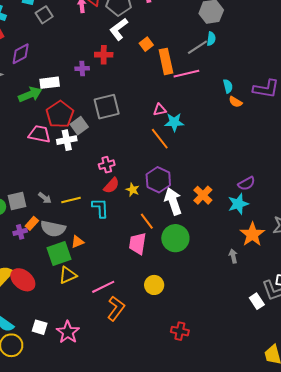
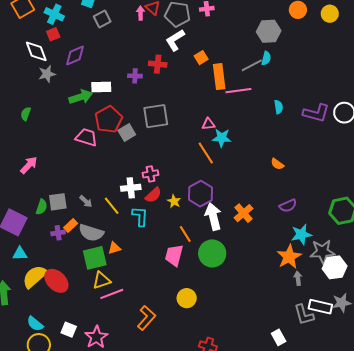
orange semicircle: (235, 102) -> (277, 164), moved
white cross: (67, 140) -> (131, 188), moved
yellow line: (71, 200) -> (112, 206), turned 60
cyan star: (238, 204) -> (301, 234), moved
gray arrow: (233, 256) -> (298, 278), moved
pink line: (103, 287) -> (112, 294), moved
white rectangle: (257, 301) -> (279, 337), moved

